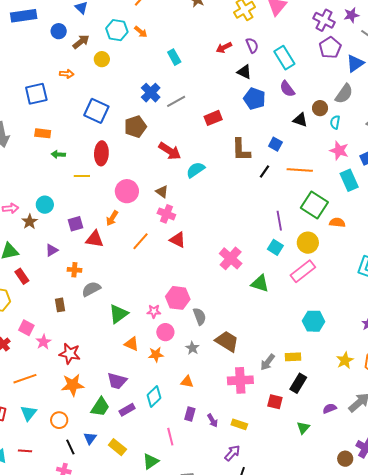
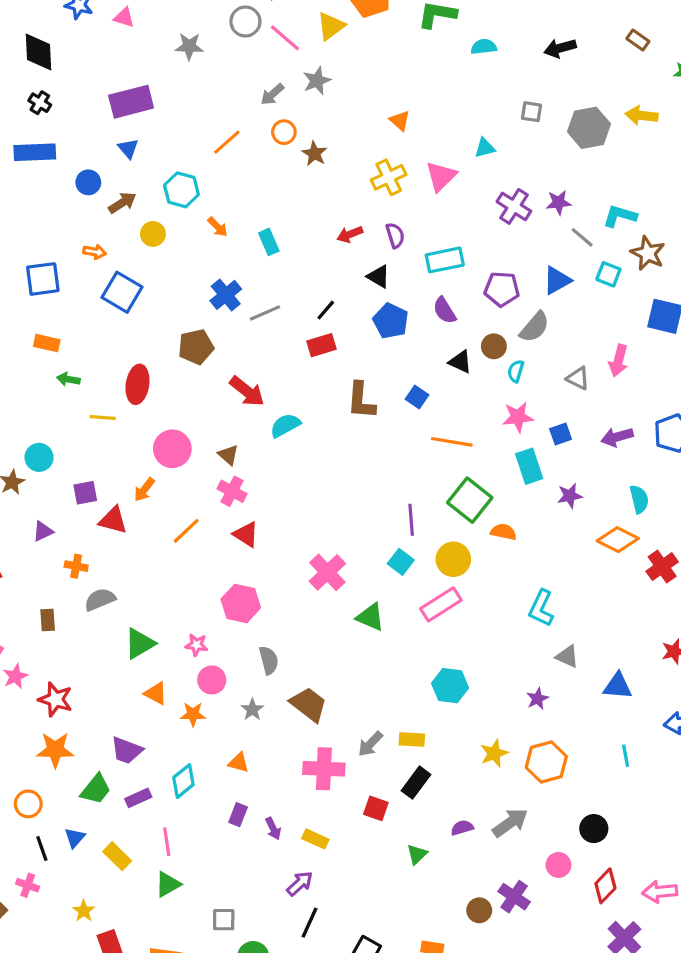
orange arrow: (141, 32) -> (218, 227), moved
purple pentagon: (330, 48) -> (502, 289), moved, turned 30
cyan rectangle: (284, 58) -> (445, 260), turned -75
blue square: (96, 111) -> (122, 292), moved
pink star: (339, 151) -> (518, 417), turned -30
black line: (265, 172) -> (326, 310), moved
pink hexagon: (178, 298) -> (241, 603), moved
pink line: (170, 437) -> (167, 842), moved

